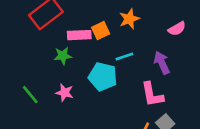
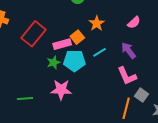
cyan pentagon: (103, 77) -> (74, 61), moved
pink star: (64, 93) -> (61, 90), size x1.5
green line: (30, 95) -> (25, 99), moved, turned -42

